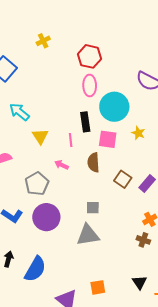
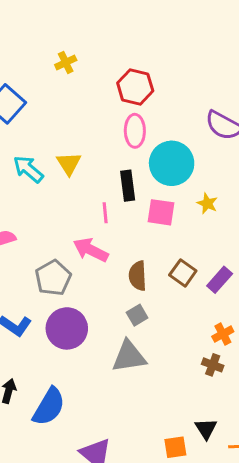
yellow triangle: (40, 136) -> (69, 164), moved
brown semicircle: (93, 162) -> (138, 276), moved
pink arrow: (62, 165) -> (91, 250), size x1.6
gray square: (93, 208) -> (137, 315), turned -32
orange square: (98, 287) -> (175, 447), moved

